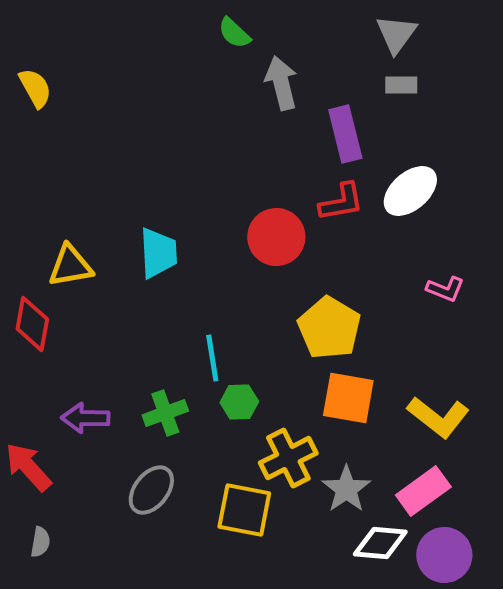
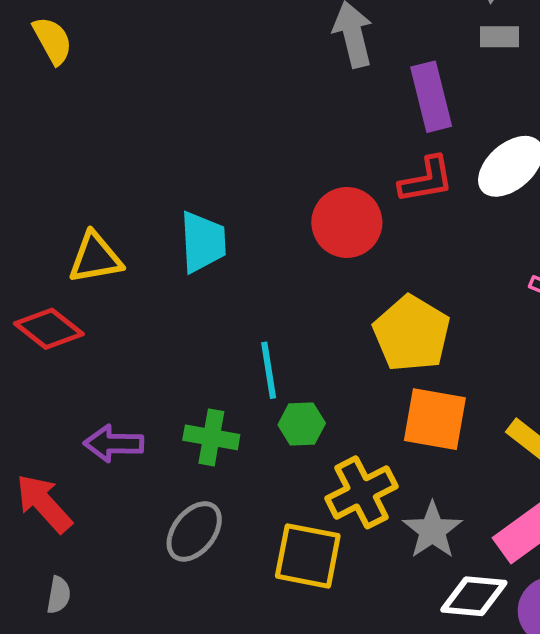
red diamond: (32, 324) -> (49, 329), turned -62
green cross: (165, 413) -> (211, 437), turned 30

